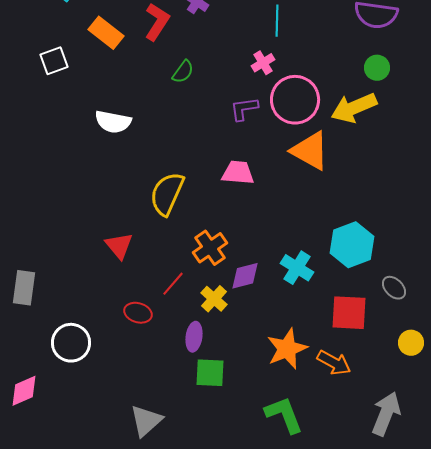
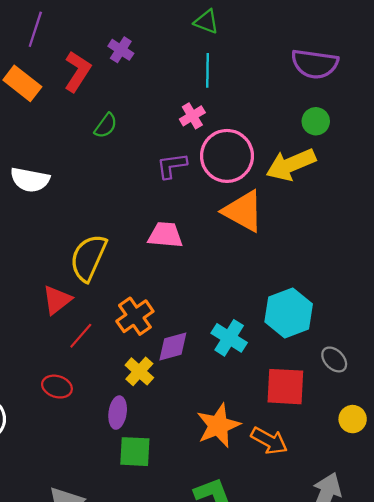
red triangle: (119, 246) -> (57, 300), moved, turned 32
red line: (173, 284) -> (81, 336), moved

